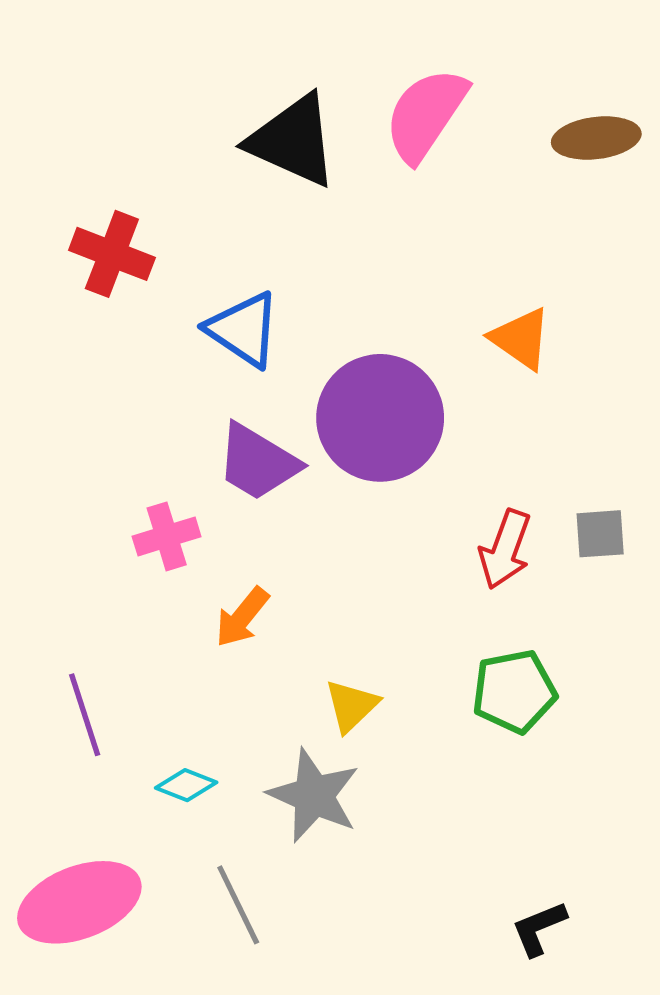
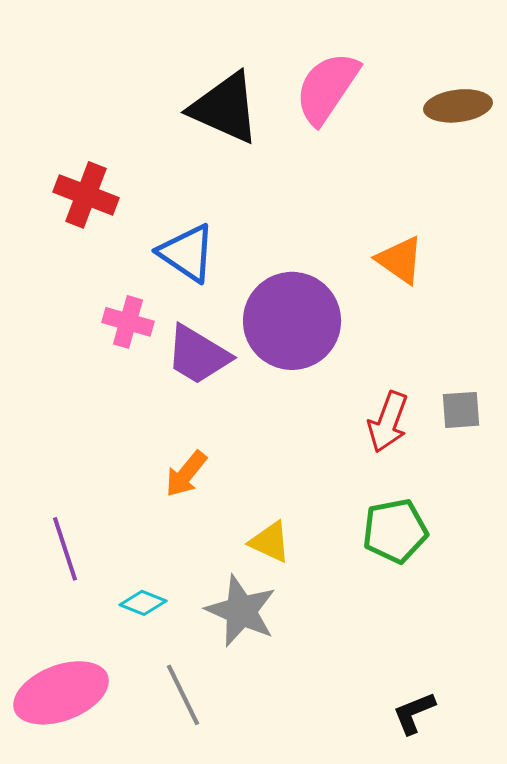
pink cross: (167, 536) -> (128, 322), moved, turned 33
yellow triangle: (351, 706) -> (270, 542), turned -51

